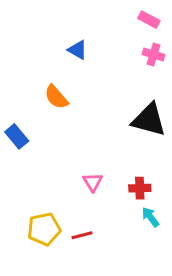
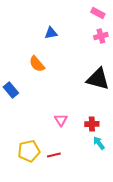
blue triangle: (77, 50) -> (51, 33), turned -40
pink cross: (153, 54) -> (101, 36), turned -32

